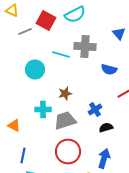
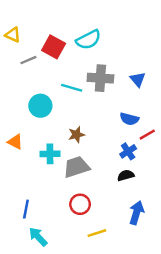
blue triangle: (119, 34) -> (138, 79), moved
blue semicircle: (109, 70) -> (129, 119), moved
blue cross: (95, 110) -> (128, 151), moved
orange triangle: (14, 126) -> (15, 142), moved
red circle: (68, 152) -> (80, 204), size x0.7
blue arrow: (104, 158) -> (137, 213), moved

